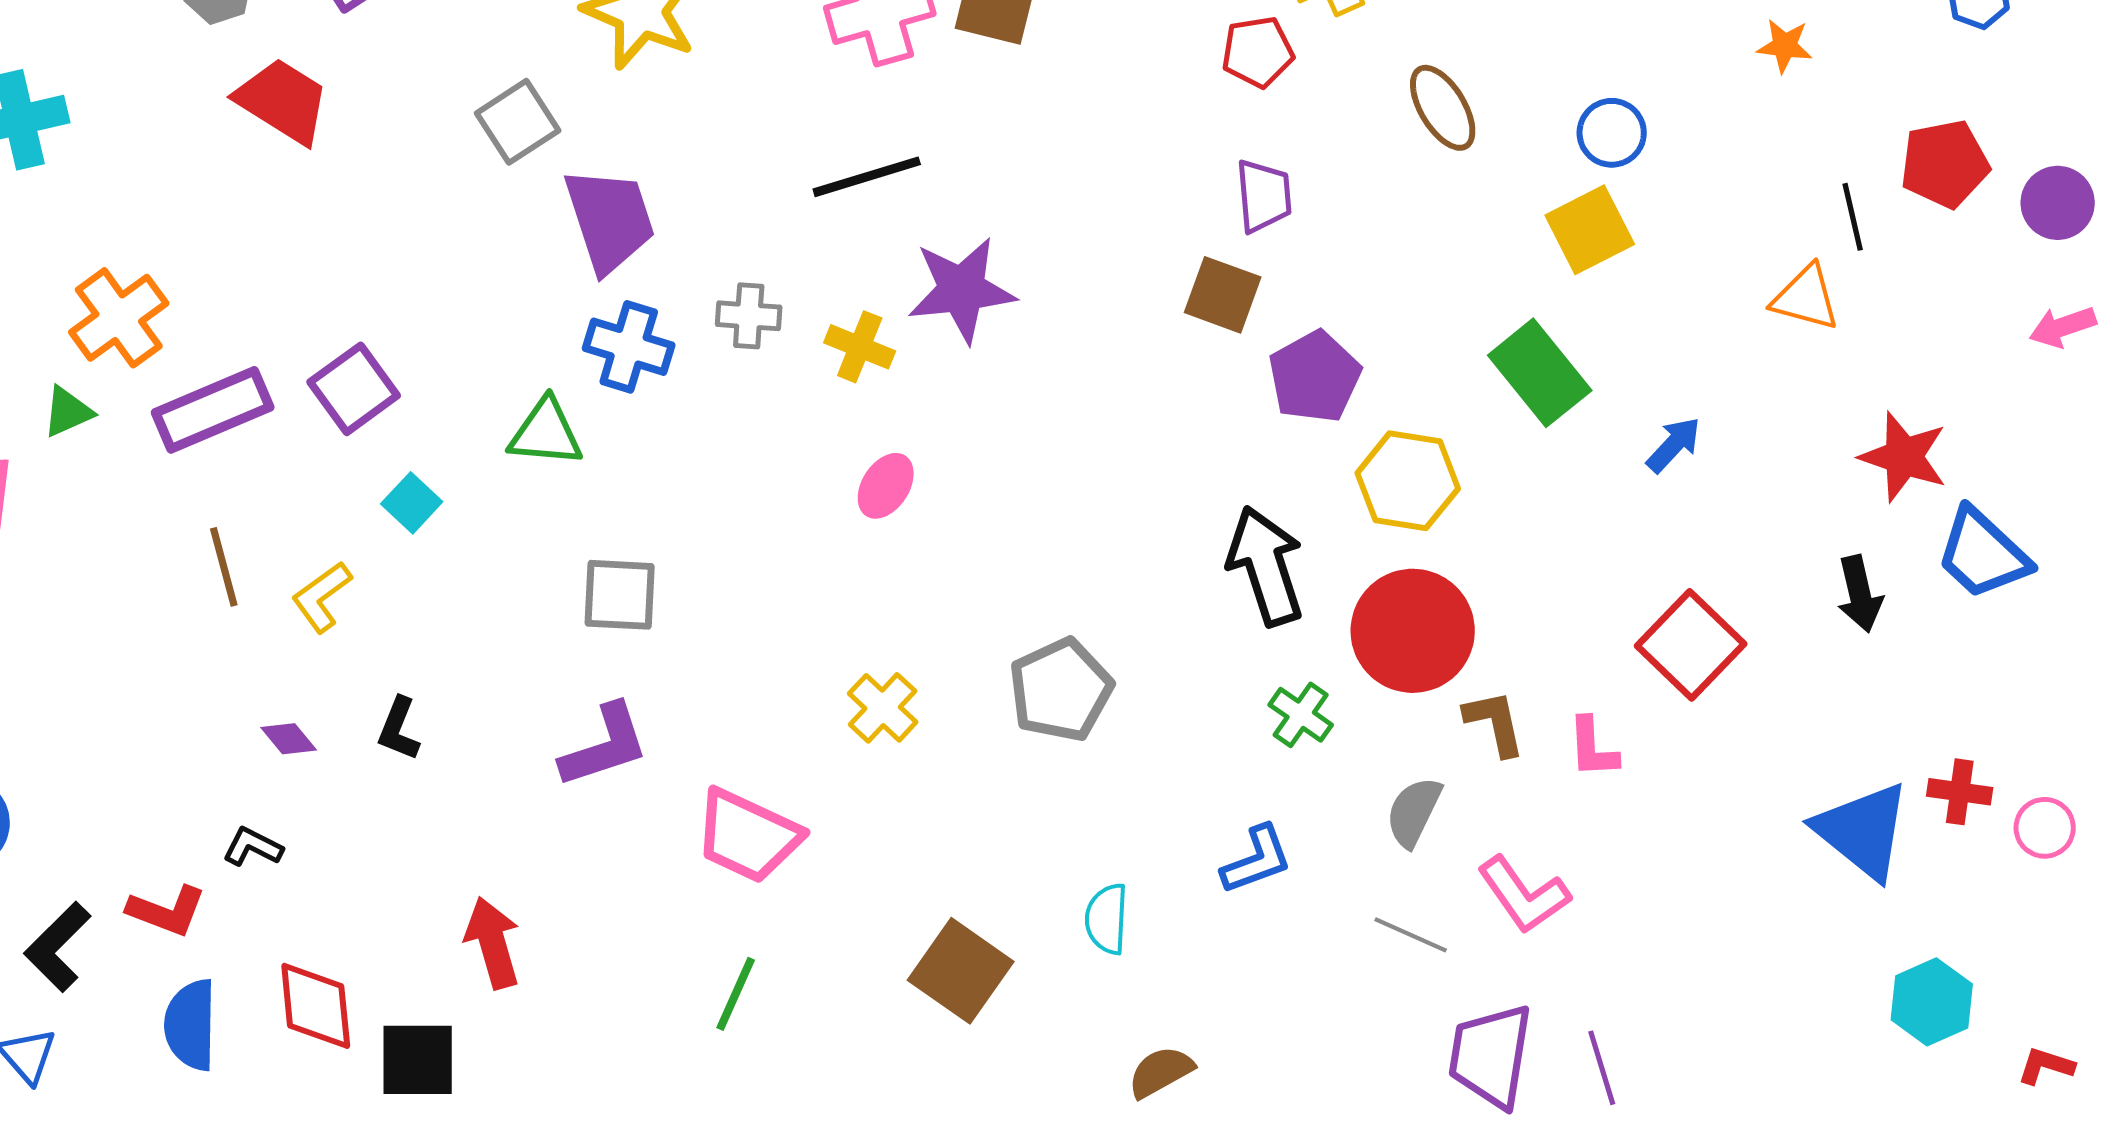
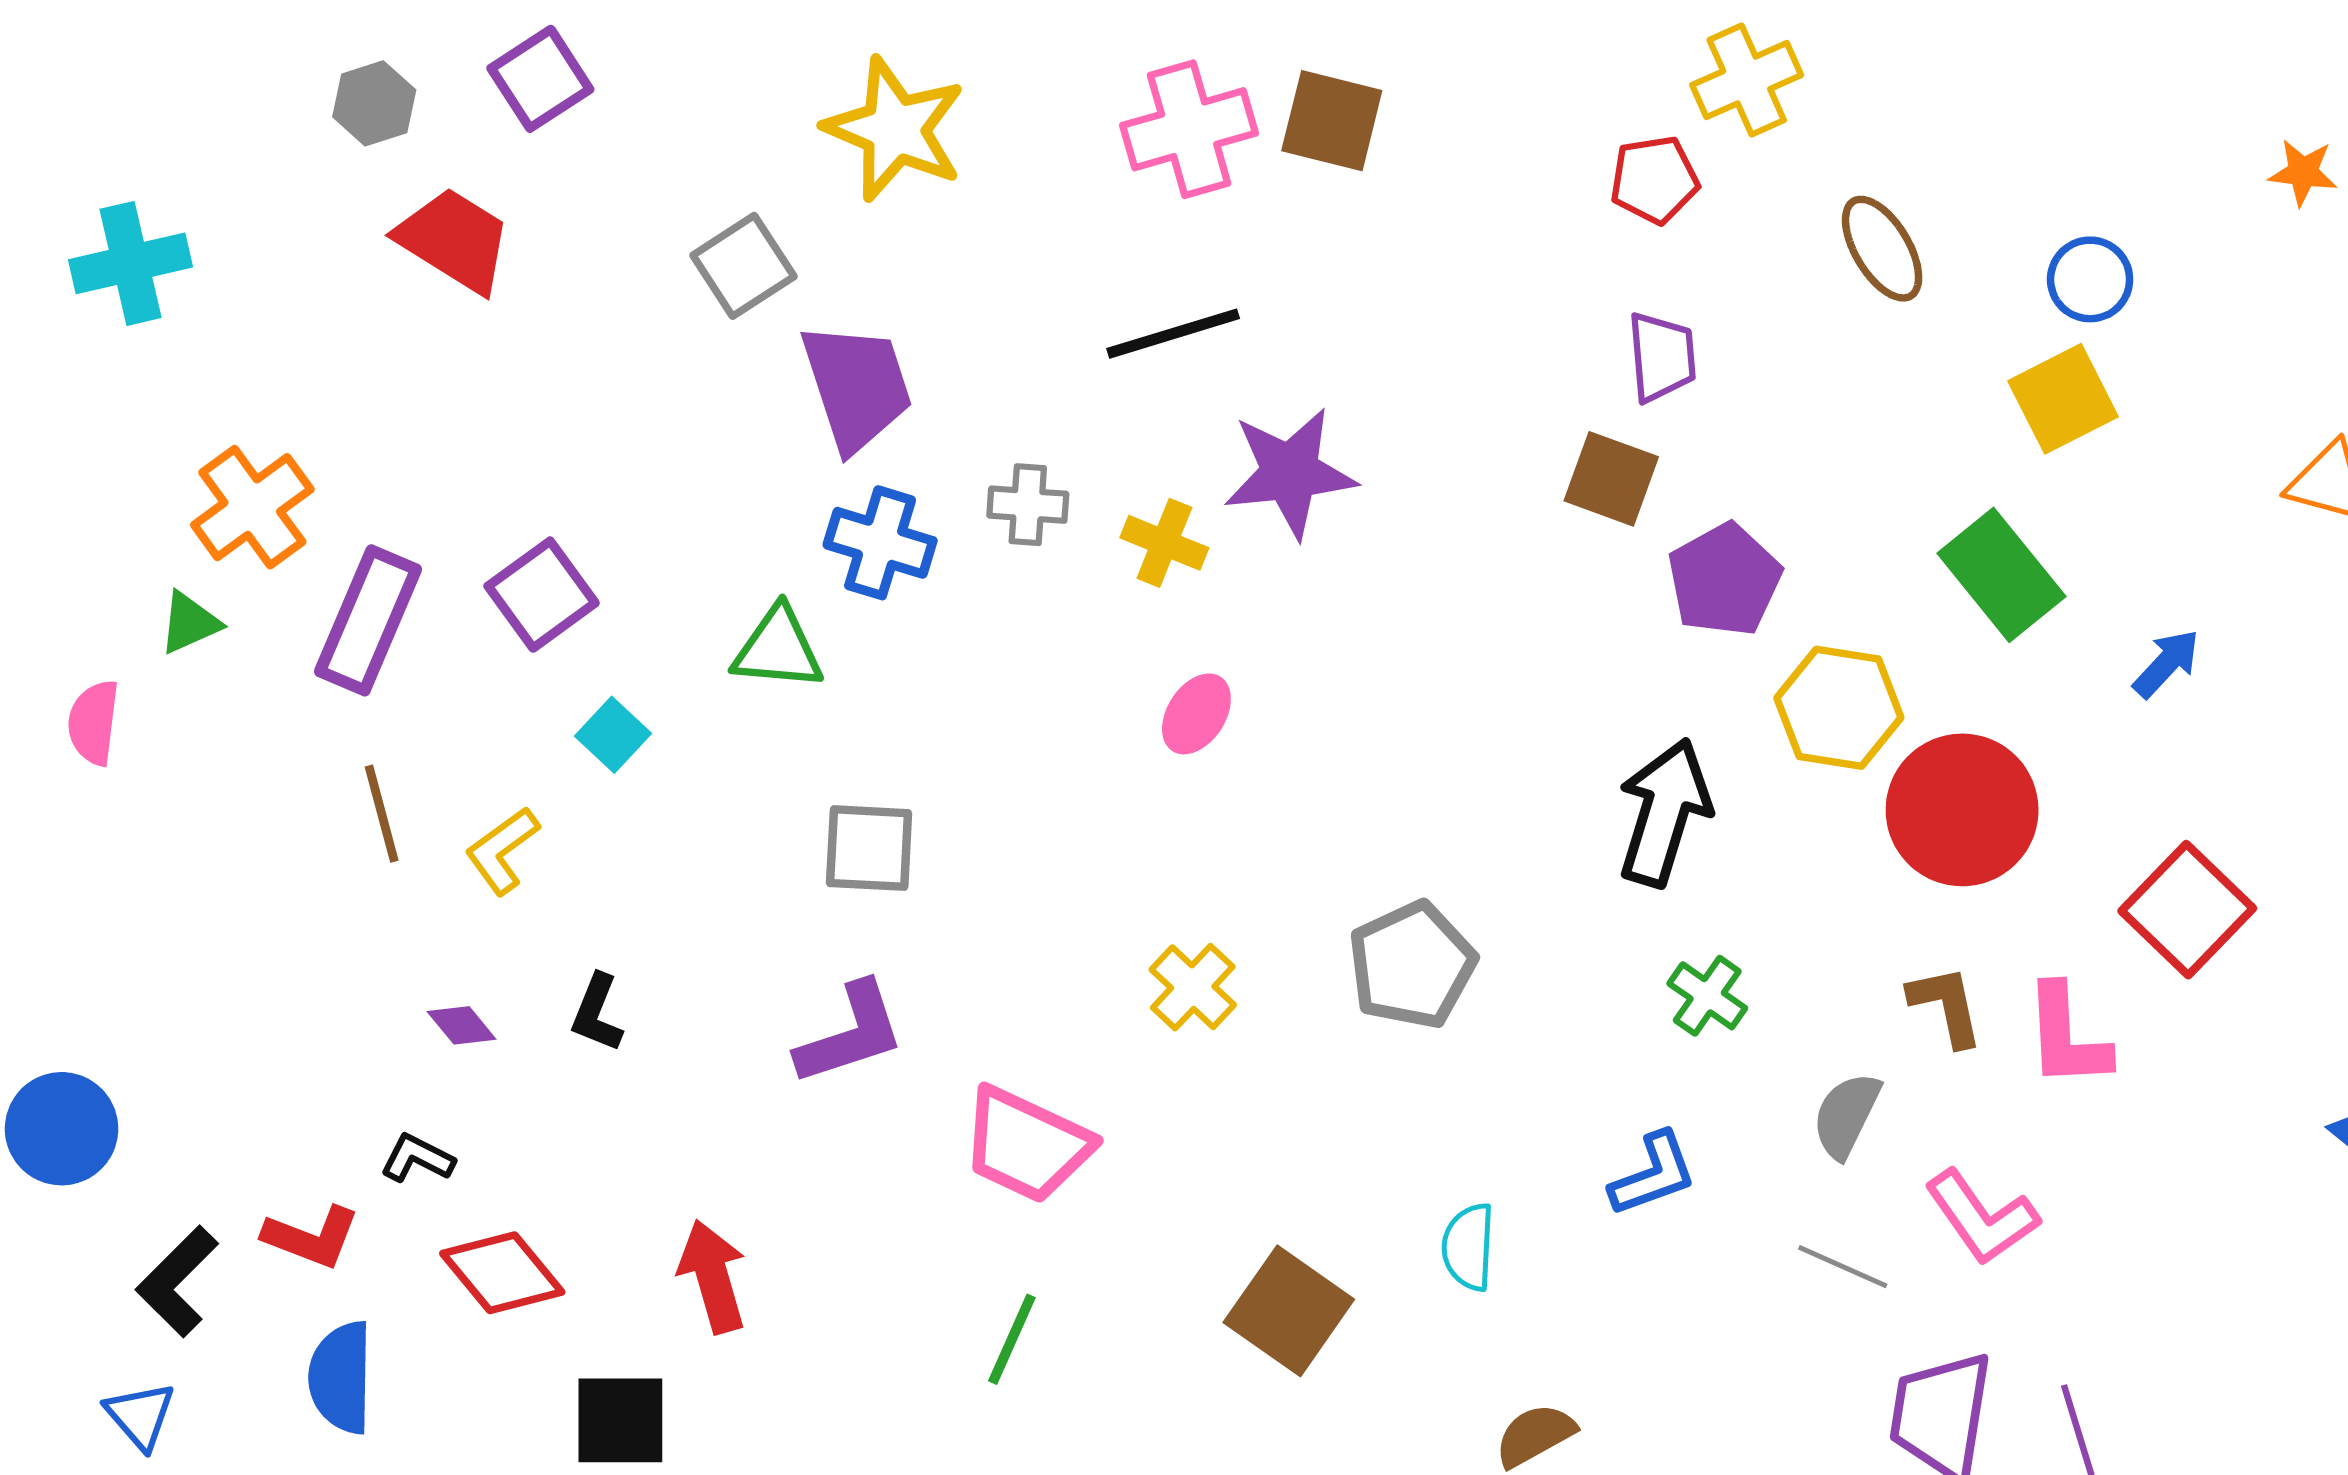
purple rectangle: (213, 410) -> (368, 620), turned -44
black arrow: (1266, 566) -> (1664, 812), turned 35
red circle: (1413, 631) -> (1962, 810), moved
pink L-shape: (1593, 748) -> (2067, 1036), size x1.4
red diamond: (316, 1006) -> (502, 1273), moved, turned -34

